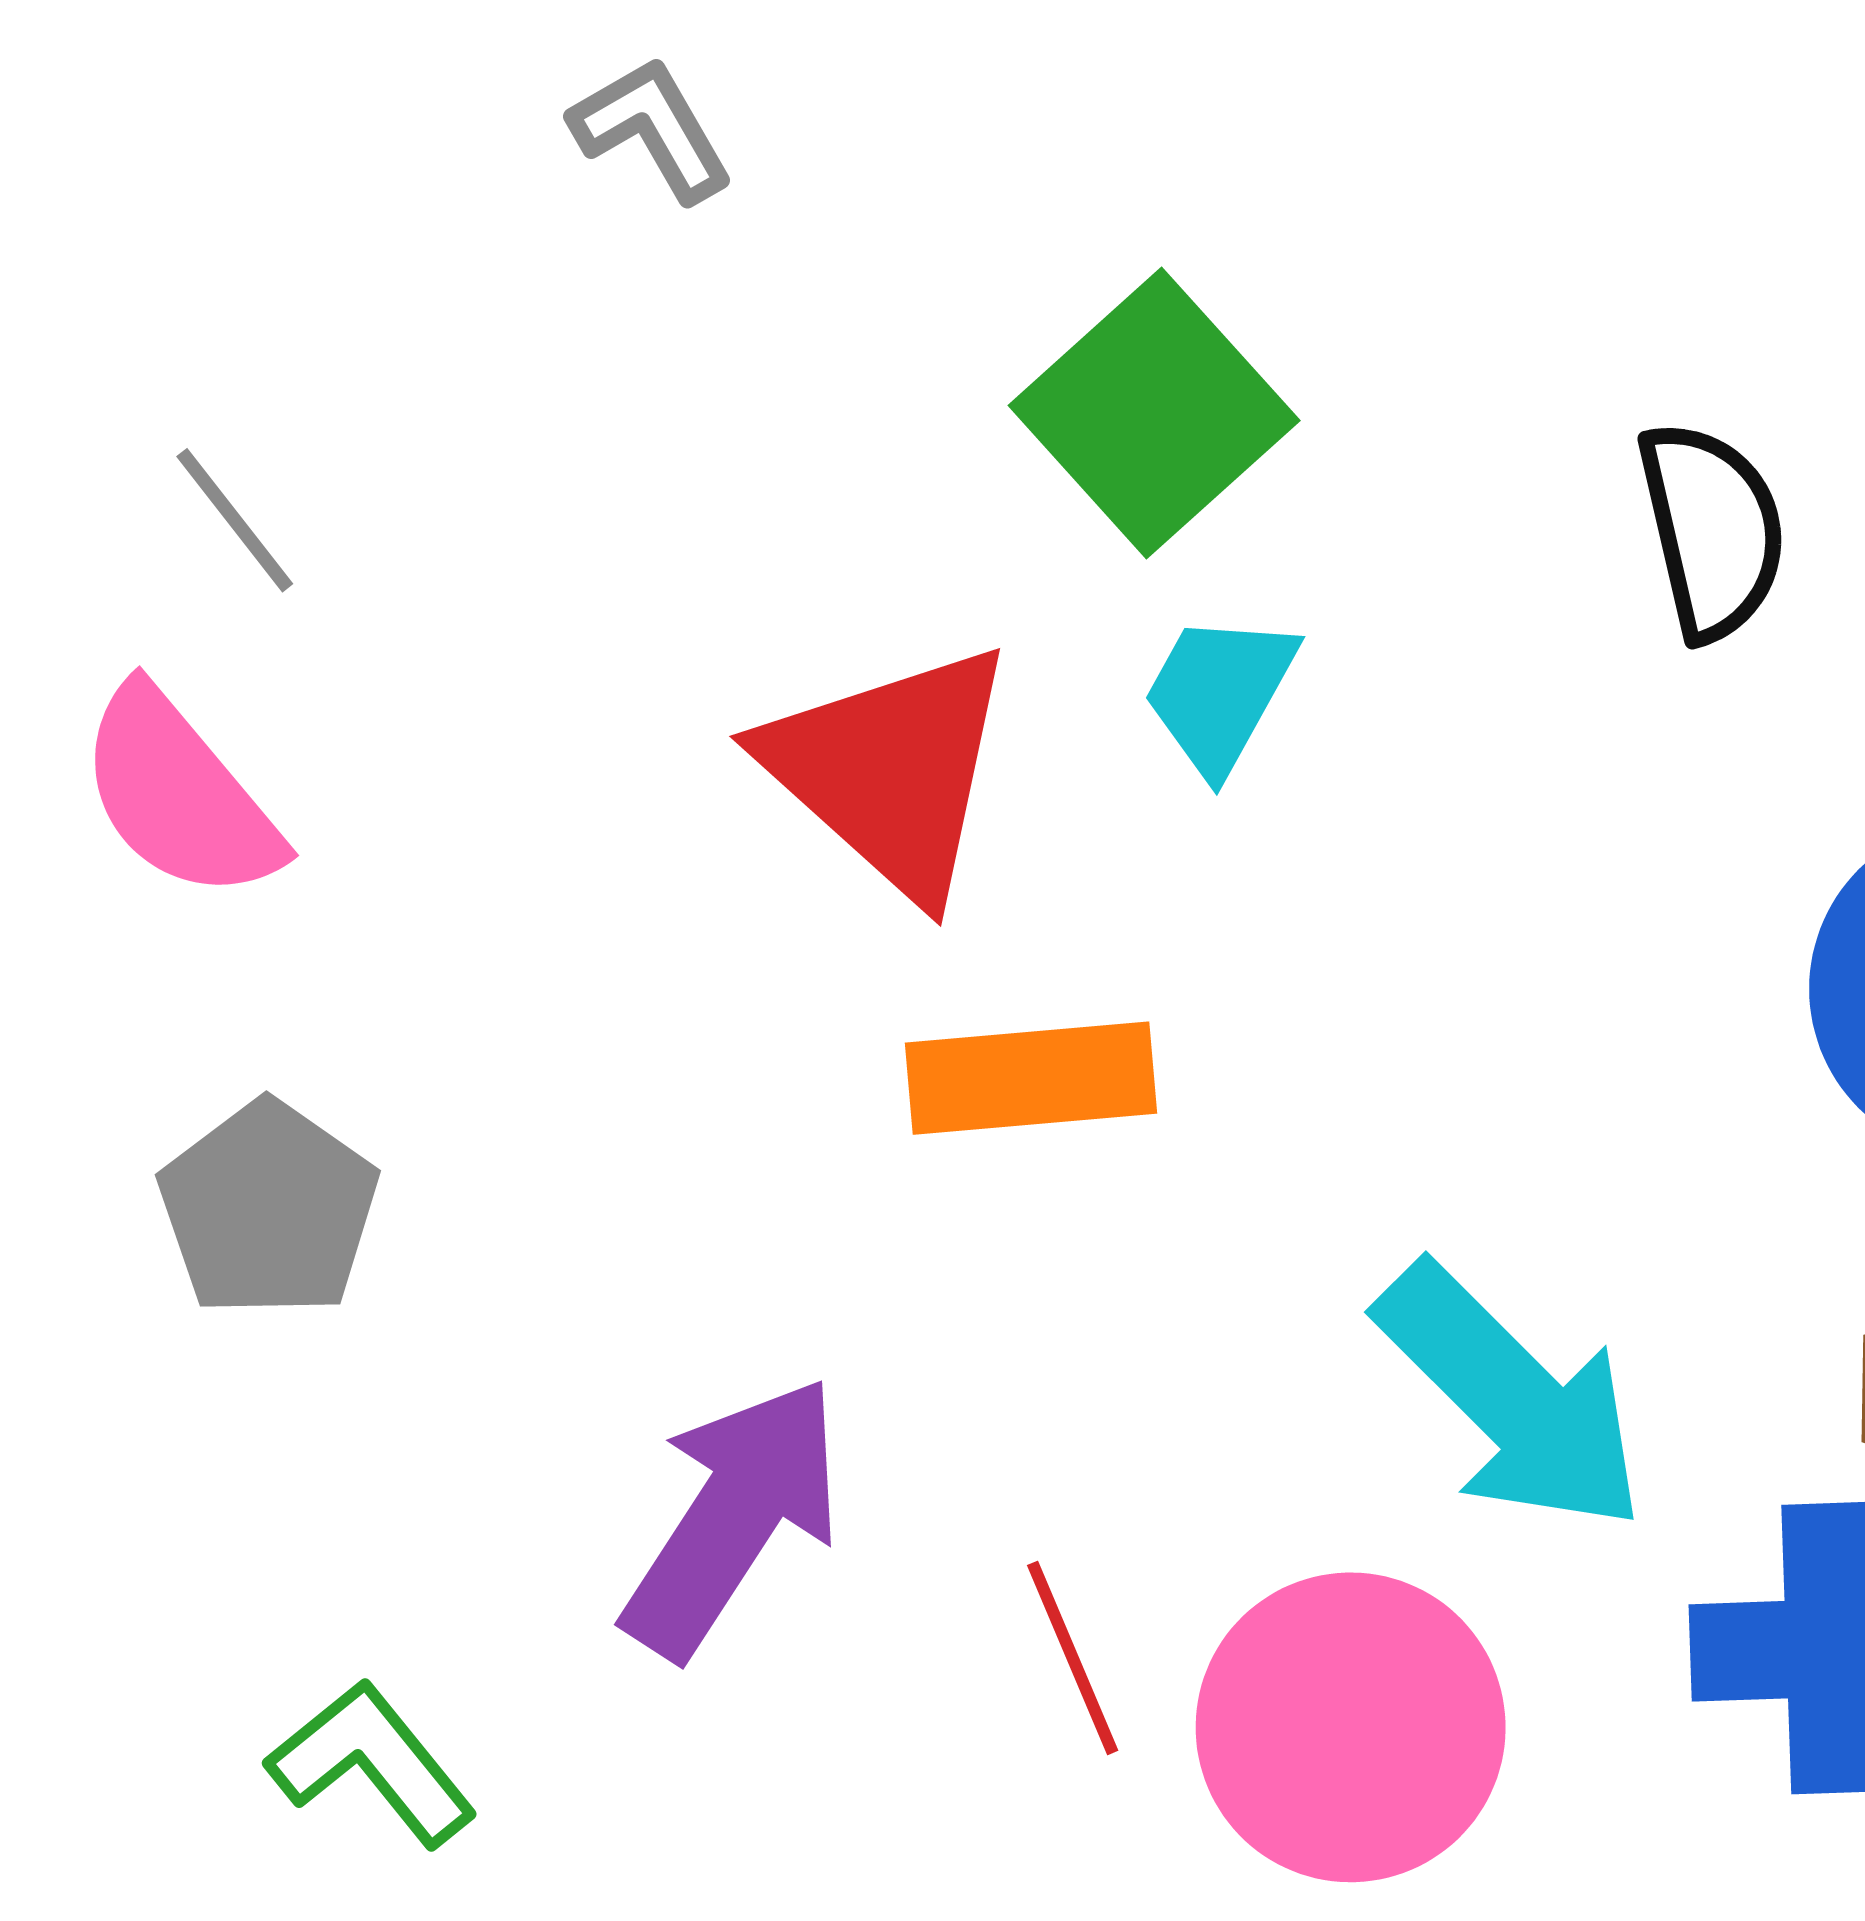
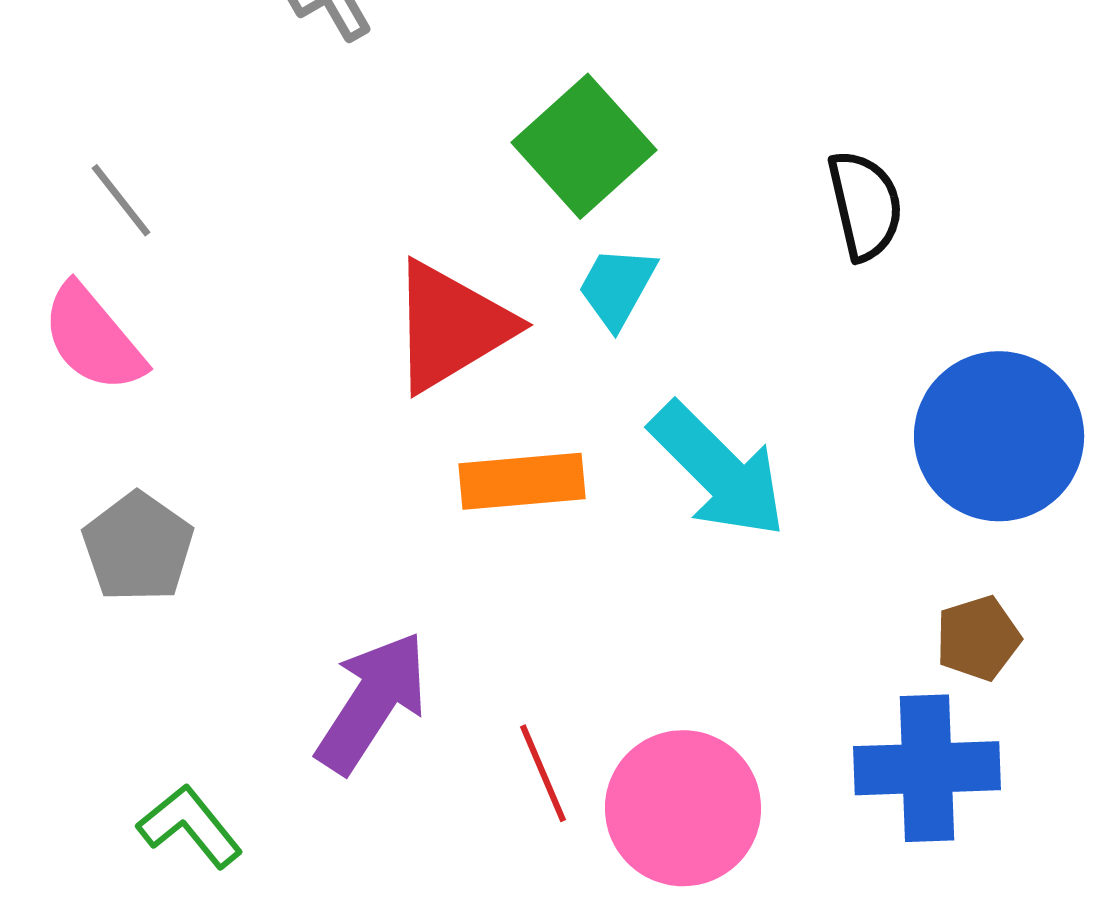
red triangle: (890, 770) -> (451, 326), turned 47
cyan arrow: (1511, 1398) -> (718, 470), moved

